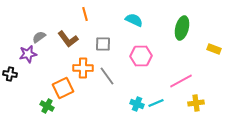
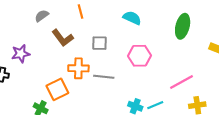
gray semicircle: (39, 37) -> (42, 16), moved
gray line: (107, 76) -> (104, 77), turned -48

